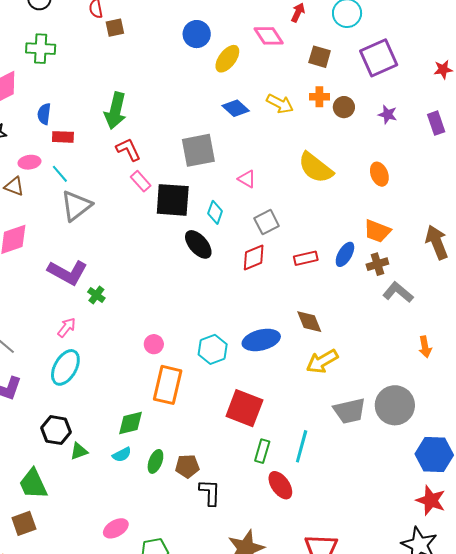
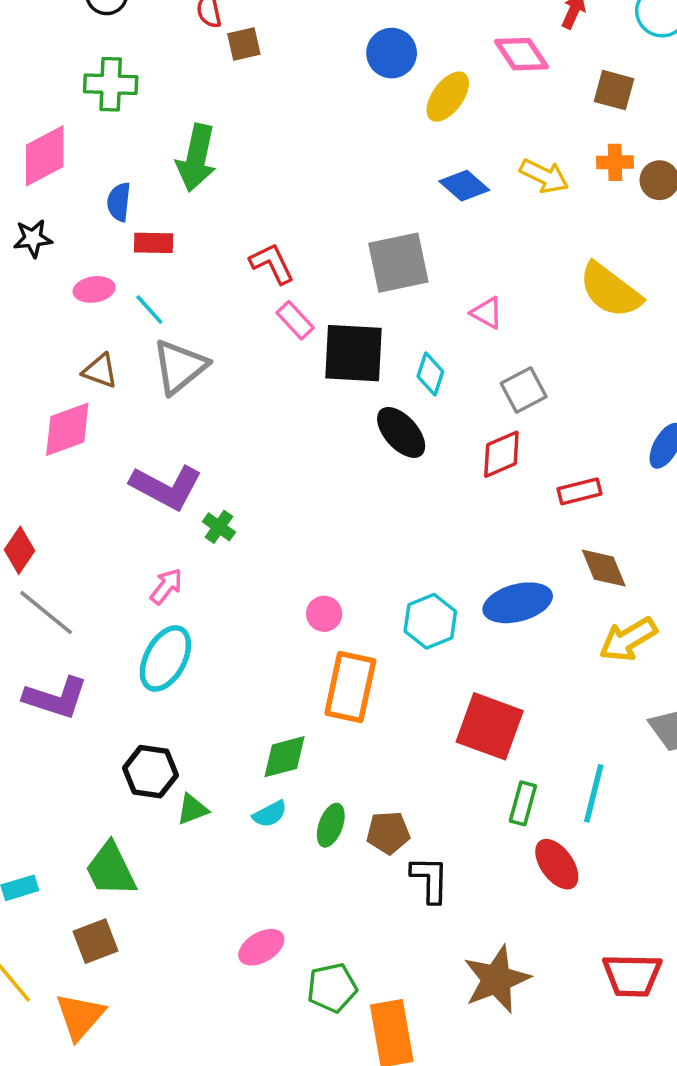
green arrow: (115, 111) -> (196, 158), moved
brown triangle: (14, 186) -> (100, 371), moved
red rectangle: (306, 258) -> (579, 491), moved

